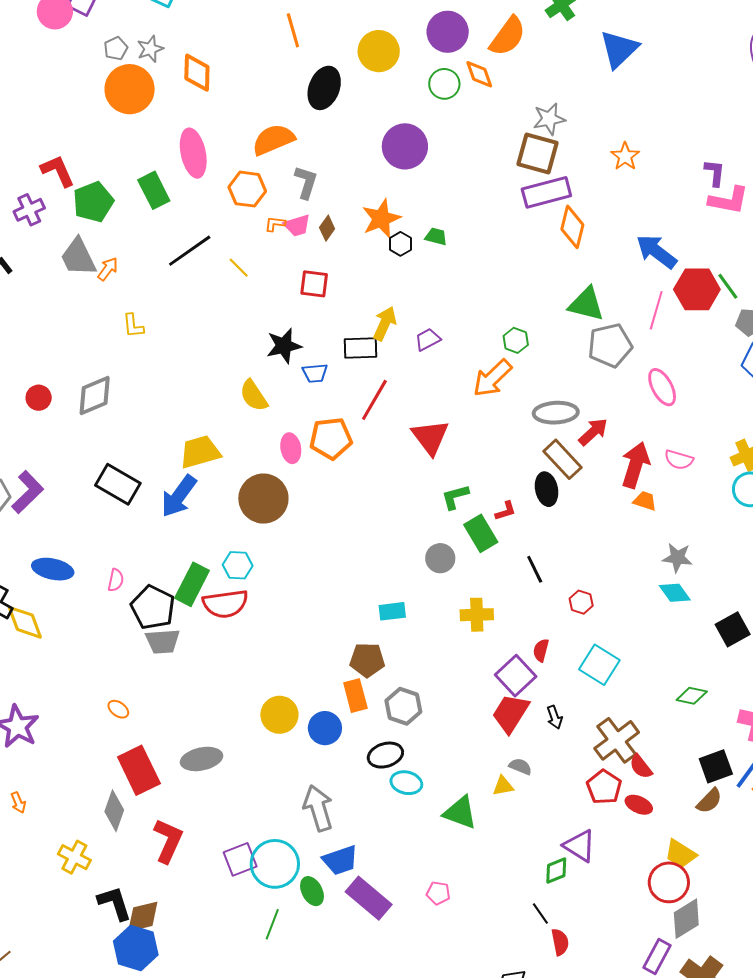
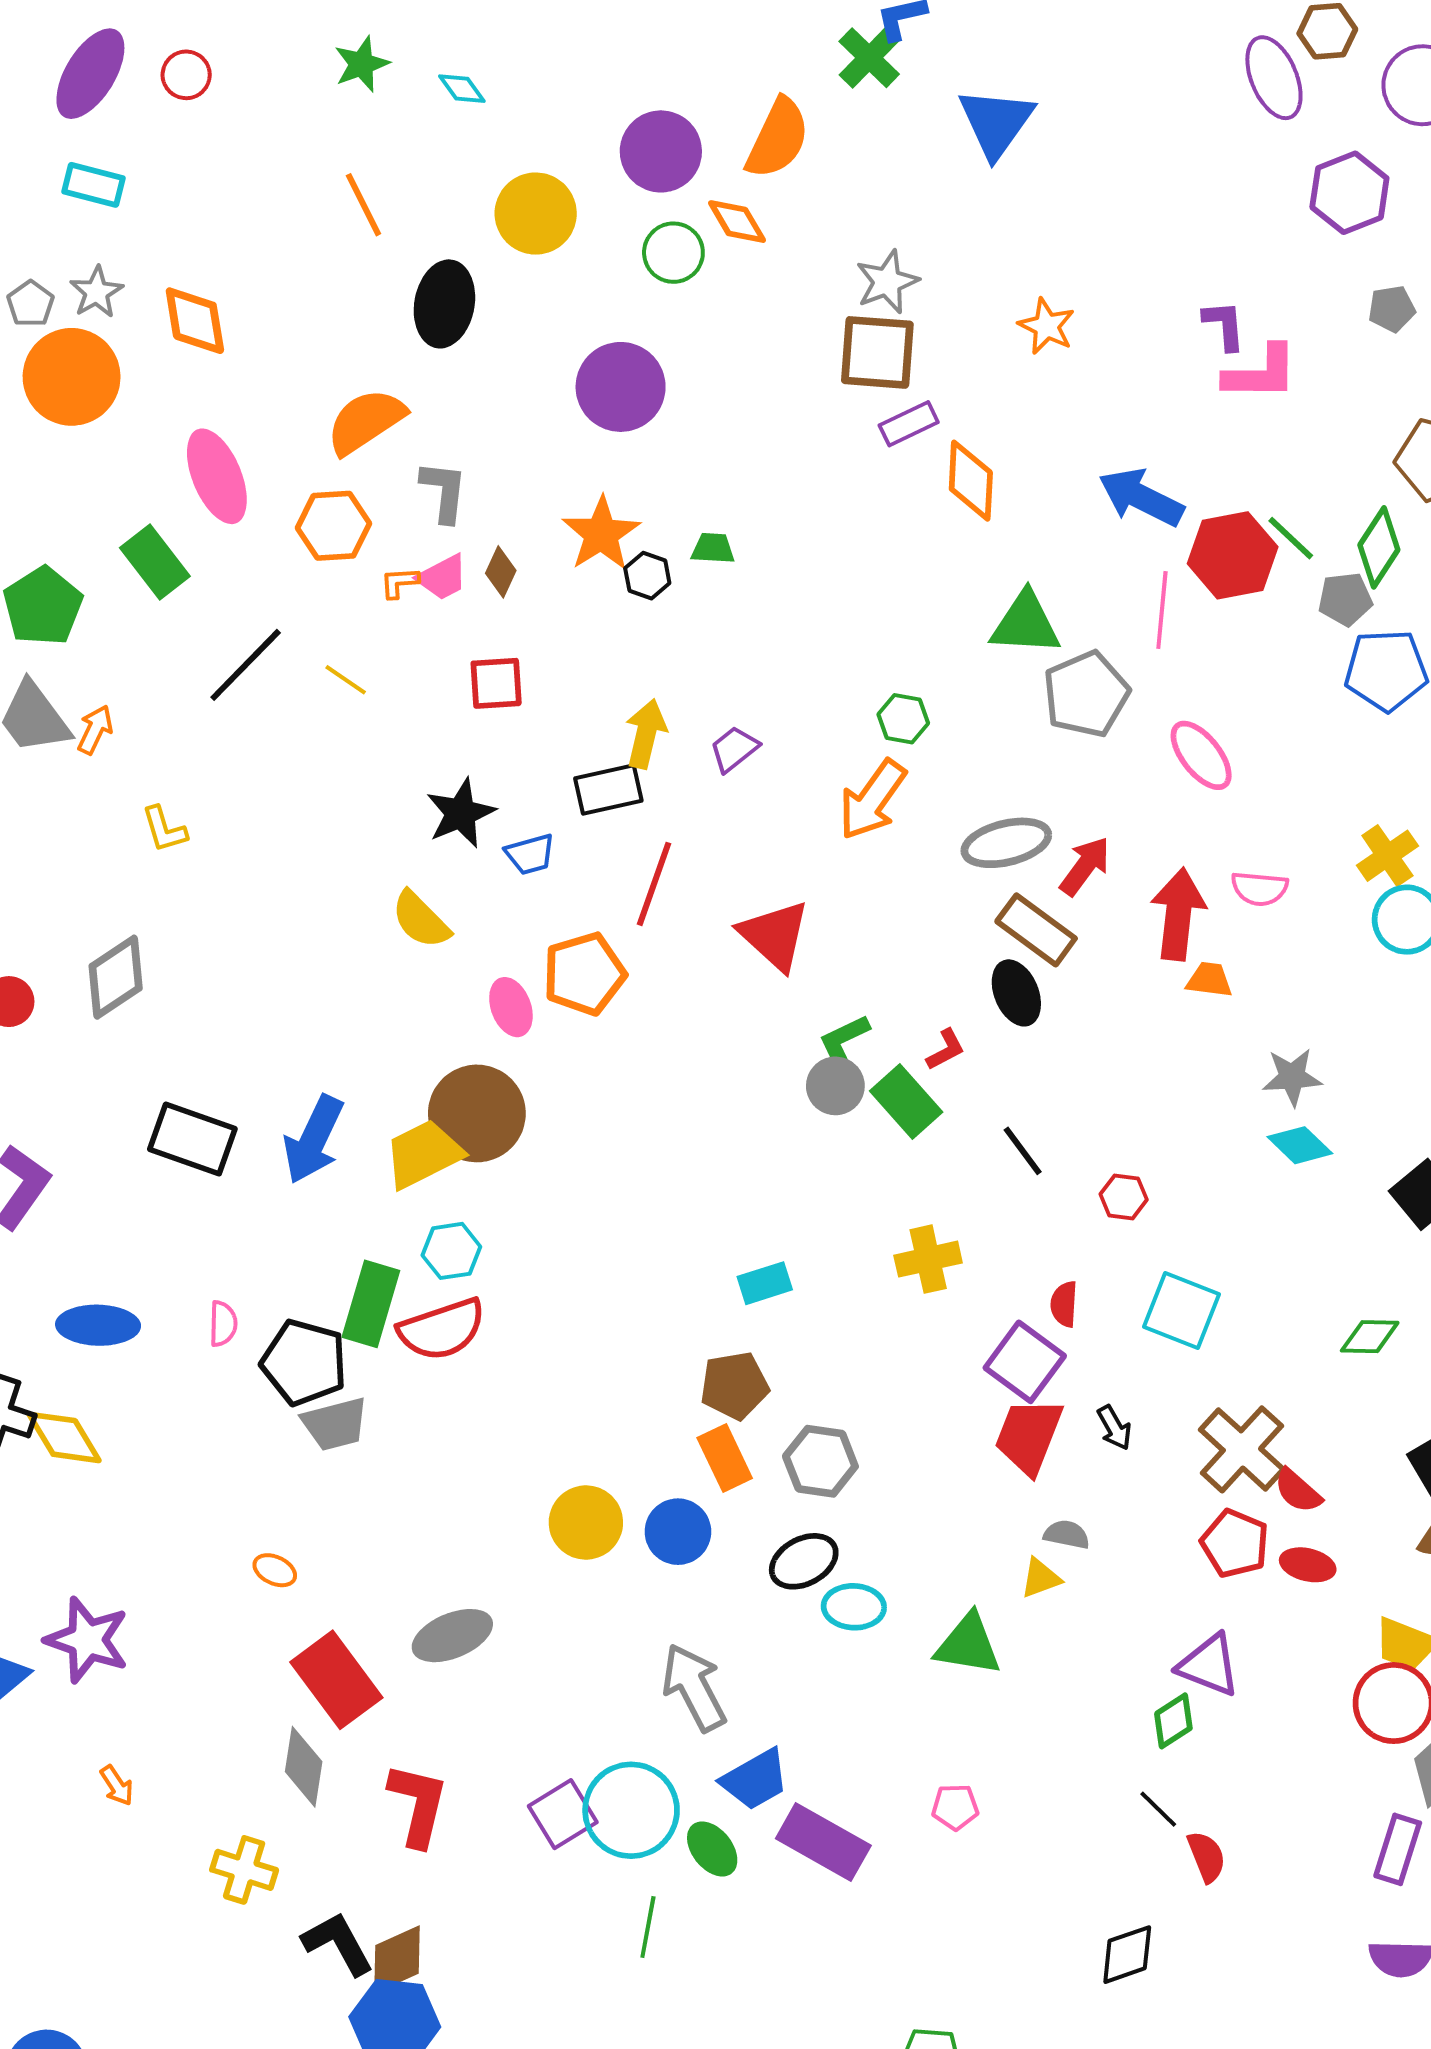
purple rectangle: (546, 192) -> (909, 424), size x0.6
yellow trapezoid: (200, 452) -> (423, 1154), moved
gray circle: (440, 558) -> (835, 1086), moved

